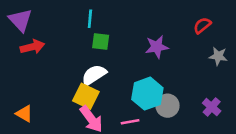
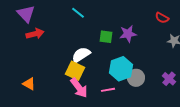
cyan line: (90, 19) -> (78, 13), turned -56
red semicircle: (202, 25) -> (162, 18), turned -112
green square: (101, 41) -> (106, 37), moved

